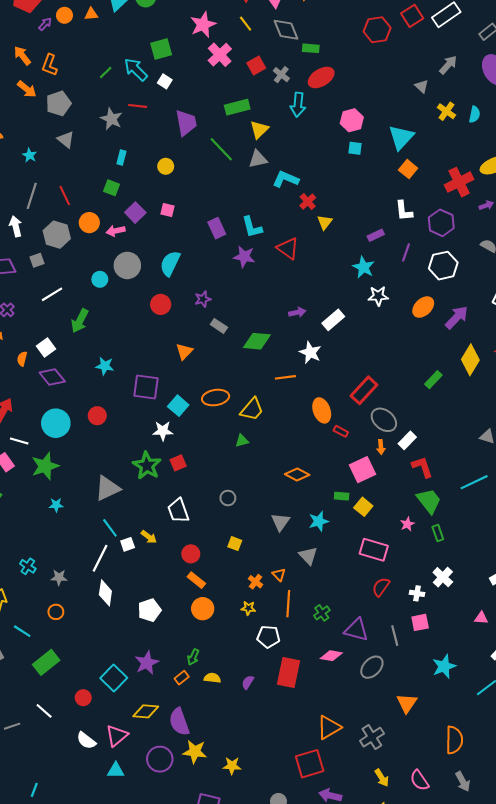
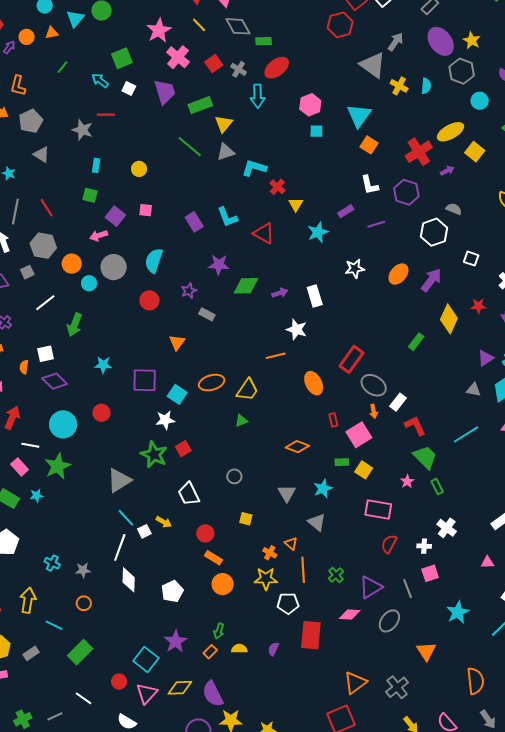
red hexagon: (377, 30) -> (340, 25), moved
cyan arrow: (136, 70) -> (100, 80), size x0.7
green line: (106, 72) -> (63, 67), moved
gray triangle: (422, 86) -> (373, 65), size x2.0
purple trapezoid: (186, 123) -> (165, 92), moved
orange circle: (89, 223) -> (72, 264), moved
purple line: (406, 252) -> (376, 224), turned 60
purple star: (244, 257) -> (219, 265), moved
white hexagon: (443, 266) -> (434, 232), moved
cyan star: (363, 267) -> (318, 232), moved, turned 30
white rectangle: (333, 320) -> (315, 296), turned -60
green diamond: (257, 341) -> (246, 286), moved
white square: (46, 348) -> (46, 354), turned 30
red rectangle: (341, 431) -> (333, 420), moved, turned 56
cyan star: (56, 505) -> (37, 496), moved
yellow star: (248, 608) -> (266, 579), size x1.6
purple triangle: (356, 630) -> (371, 587), turned -40
pink triangle: (117, 736) -> (147, 693), moved

